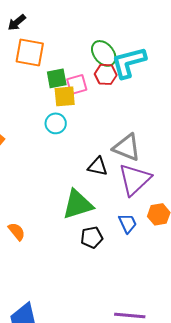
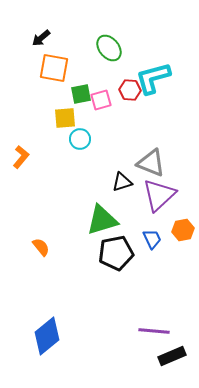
green ellipse: (104, 53) -> (109, 48), moved
yellow square: (65, 96) -> (65, 118), moved
black triangle: (98, 166) -> (122, 182), turned -30
black pentagon: (92, 237) -> (116, 253), size x1.6

